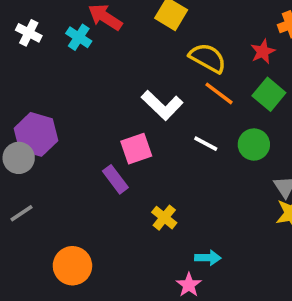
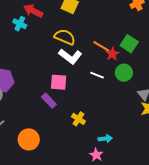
red star: (263, 52) -> (112, 54), moved
yellow semicircle: (208, 58) -> (65, 37), moved
pink square: (136, 149) -> (59, 82), turned 30
orange circle: (72, 266) -> (29, 139), moved

